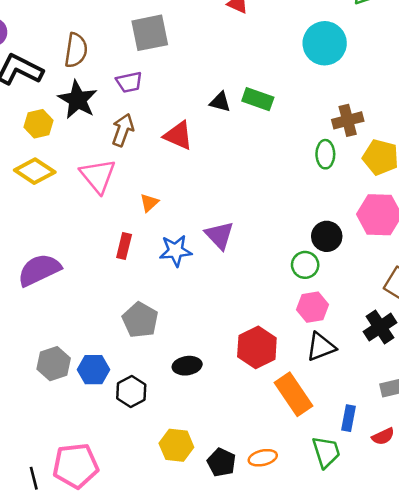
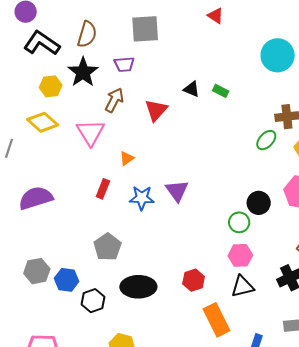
green rectangle: (258, 99) -> (221, 91), size x0.7
red triangle: (178, 135) -> (156, 110), turned 40
green ellipse: (325, 154) -> (266, 140), turned 35
red hexagon: (257, 347) -> (194, 280), size x0.7
black ellipse: (187, 366) -> (138, 287), size x1.6

